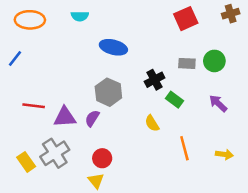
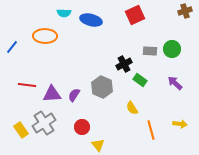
red square: (186, 19) -> (135, 15), moved
orange ellipse: (30, 20) -> (45, 36), moved
blue ellipse: (113, 47) -> (91, 20), moved
gray hexagon: (108, 92) -> (102, 87), moved
yellow semicircle: (152, 123) -> (132, 108), moved
orange line: (184, 148) -> (151, 130), moved
yellow triangle: (96, 181) -> (98, 145), moved

